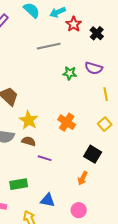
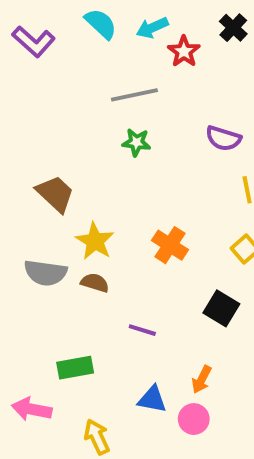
black cross: (97, 33) -> (233, 28), moved
green star: (70, 73) -> (136, 142), moved
purple line: (45, 158) -> (142, 330), moved
orange arrow: (83, 178) -> (202, 380), moved
blue triangle: (48, 200) -> (152, 399), moved

